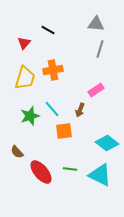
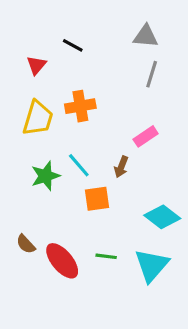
brown semicircle: (17, 152) -> (26, 244), moved
cyan triangle: (100, 175) -> (152, 265), turned 45

